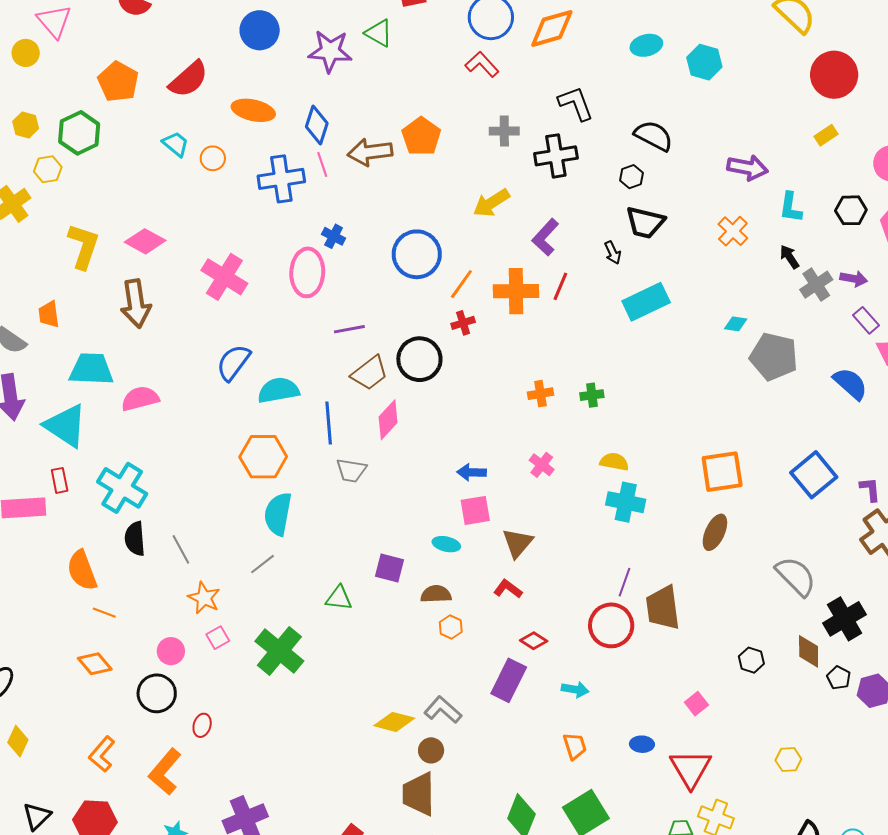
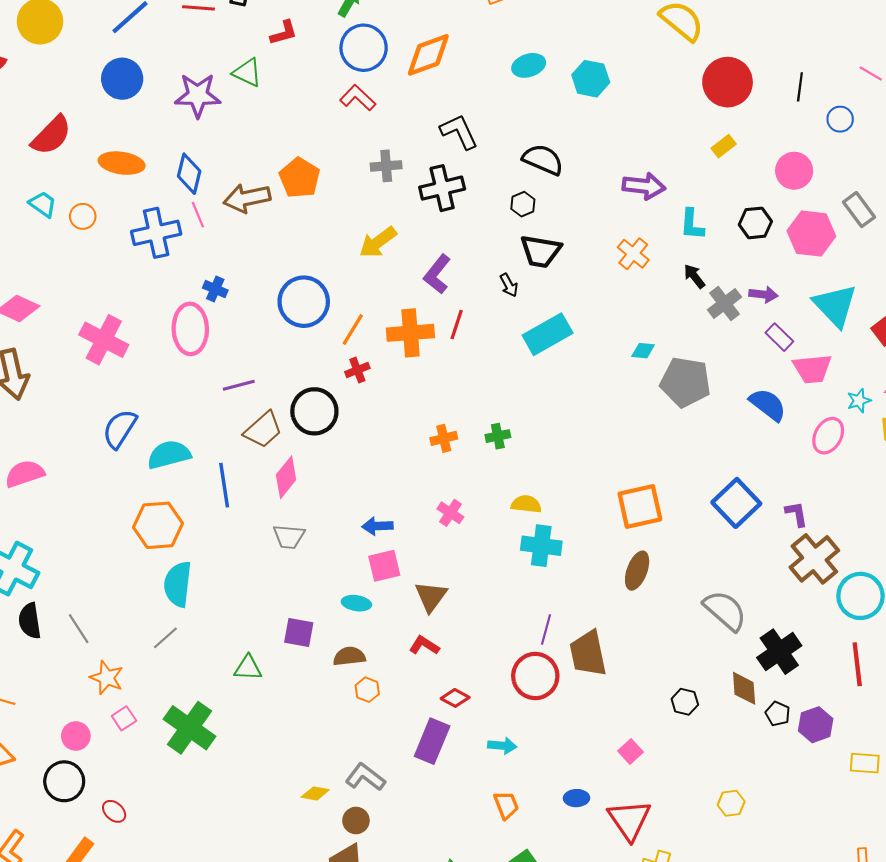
gray trapezoid: (351, 470) -> (289, 537), moved
yellow diamond: (394, 722) -> (315, 793), size x0.7
red ellipse: (202, 725) -> (114, 811), turned -60

